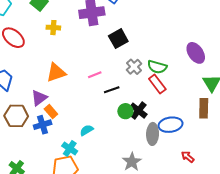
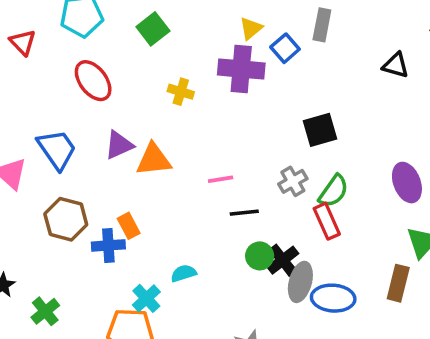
yellow cross: (53, 28) -> (181, 92), moved
black square: (118, 39) -> (320, 130), moved
green semicircle: (157, 67) -> (334, 191), turned -84
purple triangle: (39, 98) -> (119, 145), moved
gray ellipse: (153, 134) -> (300, 282), moved

